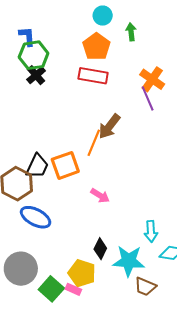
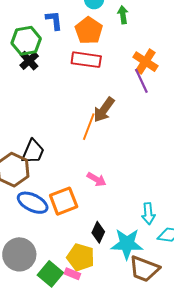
blue L-shape: (27, 36) -> (54, 20), moved
orange square: (65, 165) -> (64, 201), moved
brown trapezoid: (145, 287) -> (144, 269), size x1.4

